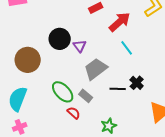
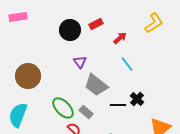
red arrow: (120, 22) -> (120, 38), size x0.6
black circle: (60, 39) -> (70, 30), moved
gray trapezoid: (96, 69) -> (96, 85), turned -105

